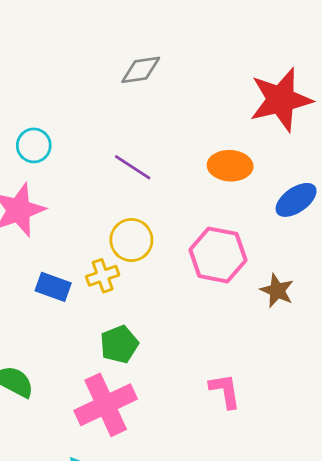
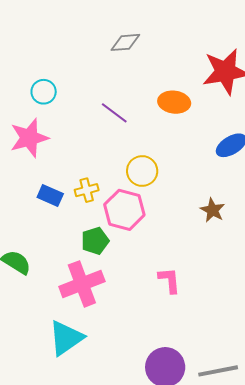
orange ellipse: (230, 166) -> (174, 102), moved
yellow circle: (131, 240) -> (142, 171), moved
pink hexagon: (218, 255) -> (124, 210), moved

